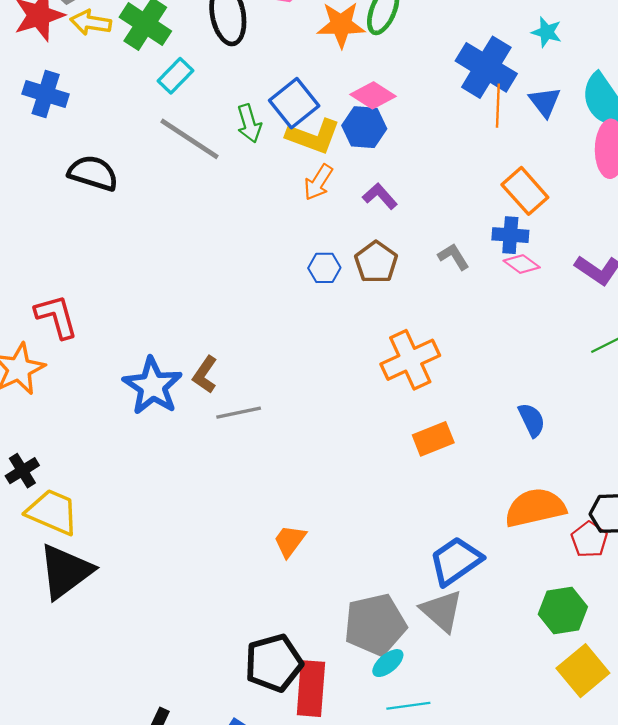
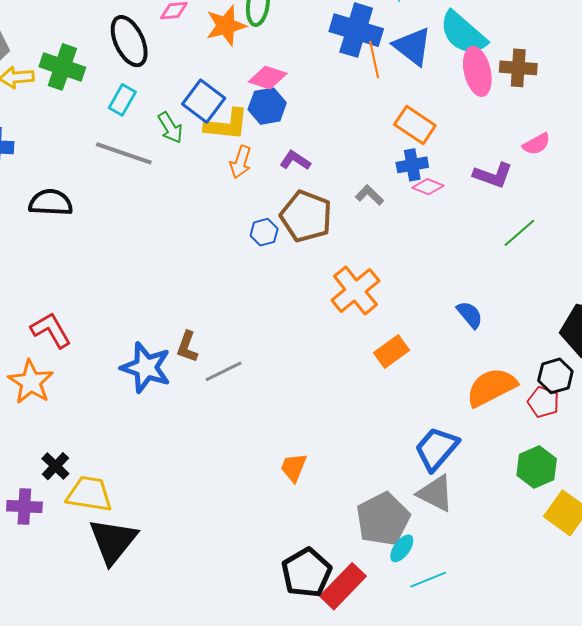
cyan rectangle: (175, 76) -> (122, 100), moved
blue triangle: (545, 102) -> (413, 46), size x1.4
brown pentagon: (376, 262) -> (306, 216), size x1.4
red rectangle: (311, 689) -> (343, 586), turned 54

